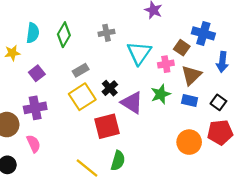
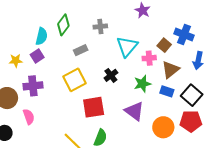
cyan semicircle: (33, 33) -> (42, 36), moved
yellow star: (12, 53) -> (16, 61), moved
gray rectangle: (81, 70) -> (81, 50), moved
black cross: (110, 88) -> (111, 75), moved
black square: (218, 102) -> (192, 95), size x1.5
purple triangle: (132, 103) -> (134, 111), moved

